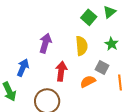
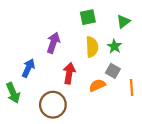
green triangle: (109, 12) -> (123, 21), moved
green square: (89, 17) -> (88, 17), moved, turned 35
green star: (112, 44) -> (114, 46), moved

